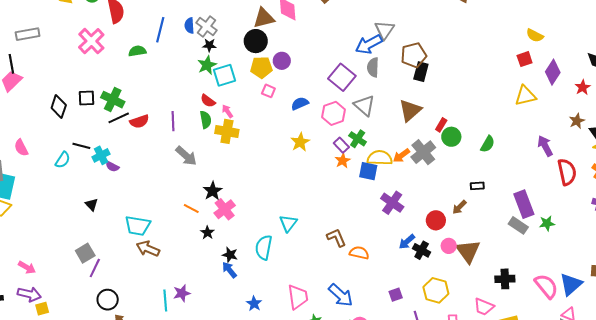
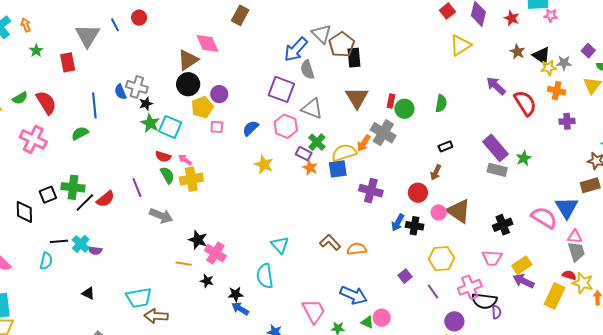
gray triangle: (385, 30) -> (321, 34), moved
cyan square: (224, 75) -> (170, 127), turned -30
green cross: (358, 139) -> (317, 142), turned 30

